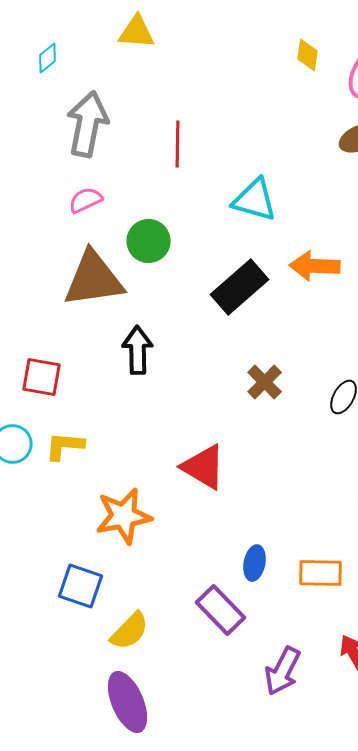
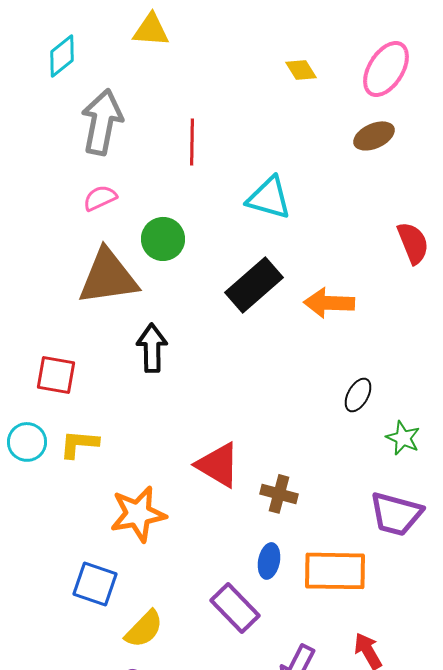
yellow diamond: (308, 55) -> (301, 70), moved, turned -40
cyan diamond: (48, 58) -> (62, 56), size x1.4
orange arrow: (315, 266) -> (329, 303), moved
brown cross: (265, 382) -> (279, 494), moved, turned -30
orange rectangle: (321, 573) -> (335, 571), size x1.4

